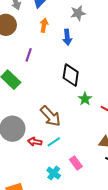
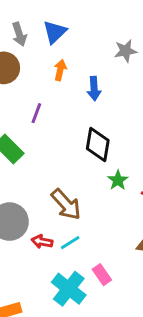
gray star: (78, 13) -> (126, 51), moved
cyan cross: (54, 173) -> (69, 289), size x1.6

